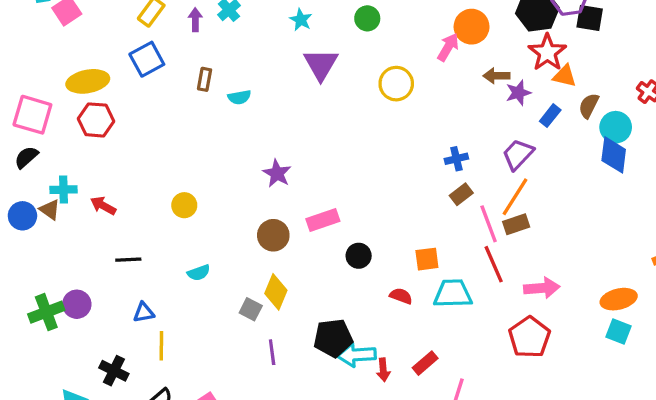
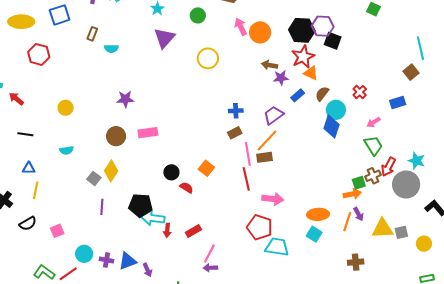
pink arrow: (448, 47) -> (241, 27), moved, turned -66
red hexagon: (96, 120) -> (39, 54), moved
purple star: (277, 173) -> (125, 99), turned 30
black circle: (359, 256) -> (171, 172), moved
orange square: (427, 259) -> (206, 168), turned 35
cyan trapezoid: (453, 294) -> (277, 247), moved
red pentagon: (529, 337) -> (260, 227), turned -30

